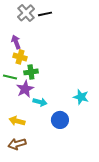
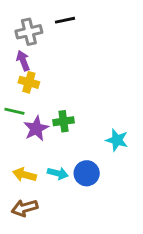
gray cross: (26, 13) -> (29, 32), moved, turned 30
green cross: (31, 72) -> (64, 121), moved
cyan arrow: (40, 102) -> (58, 173), moved

